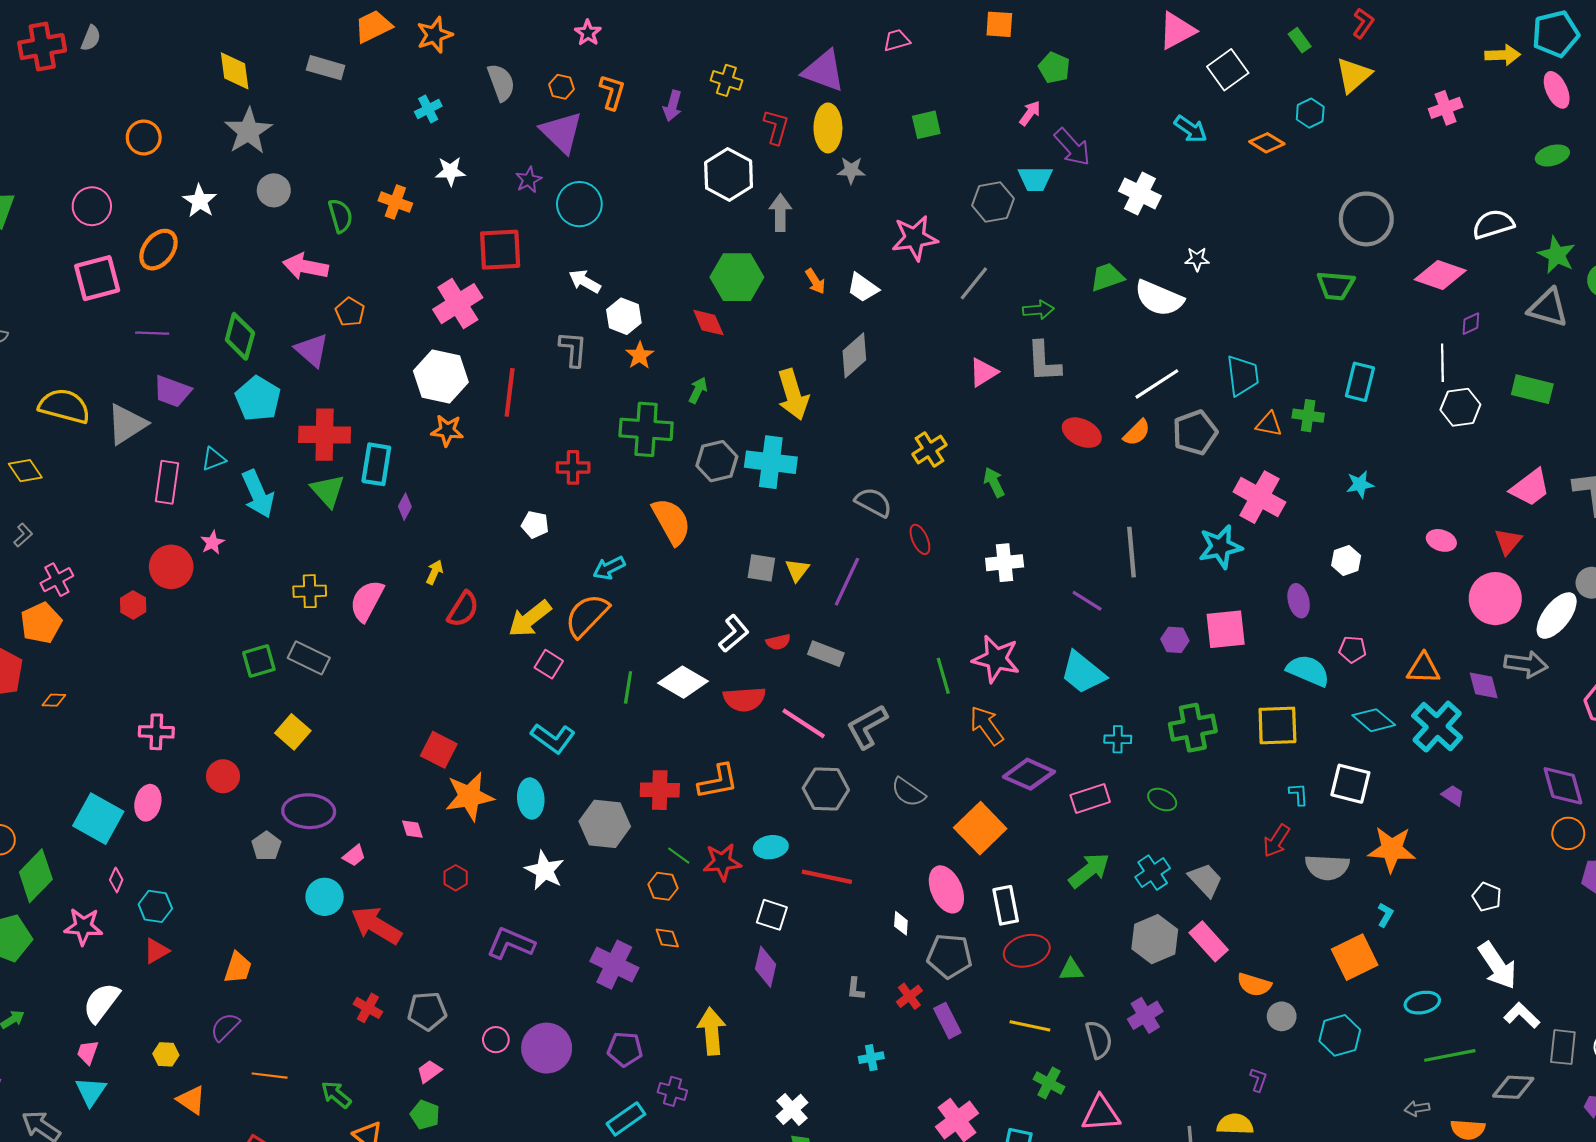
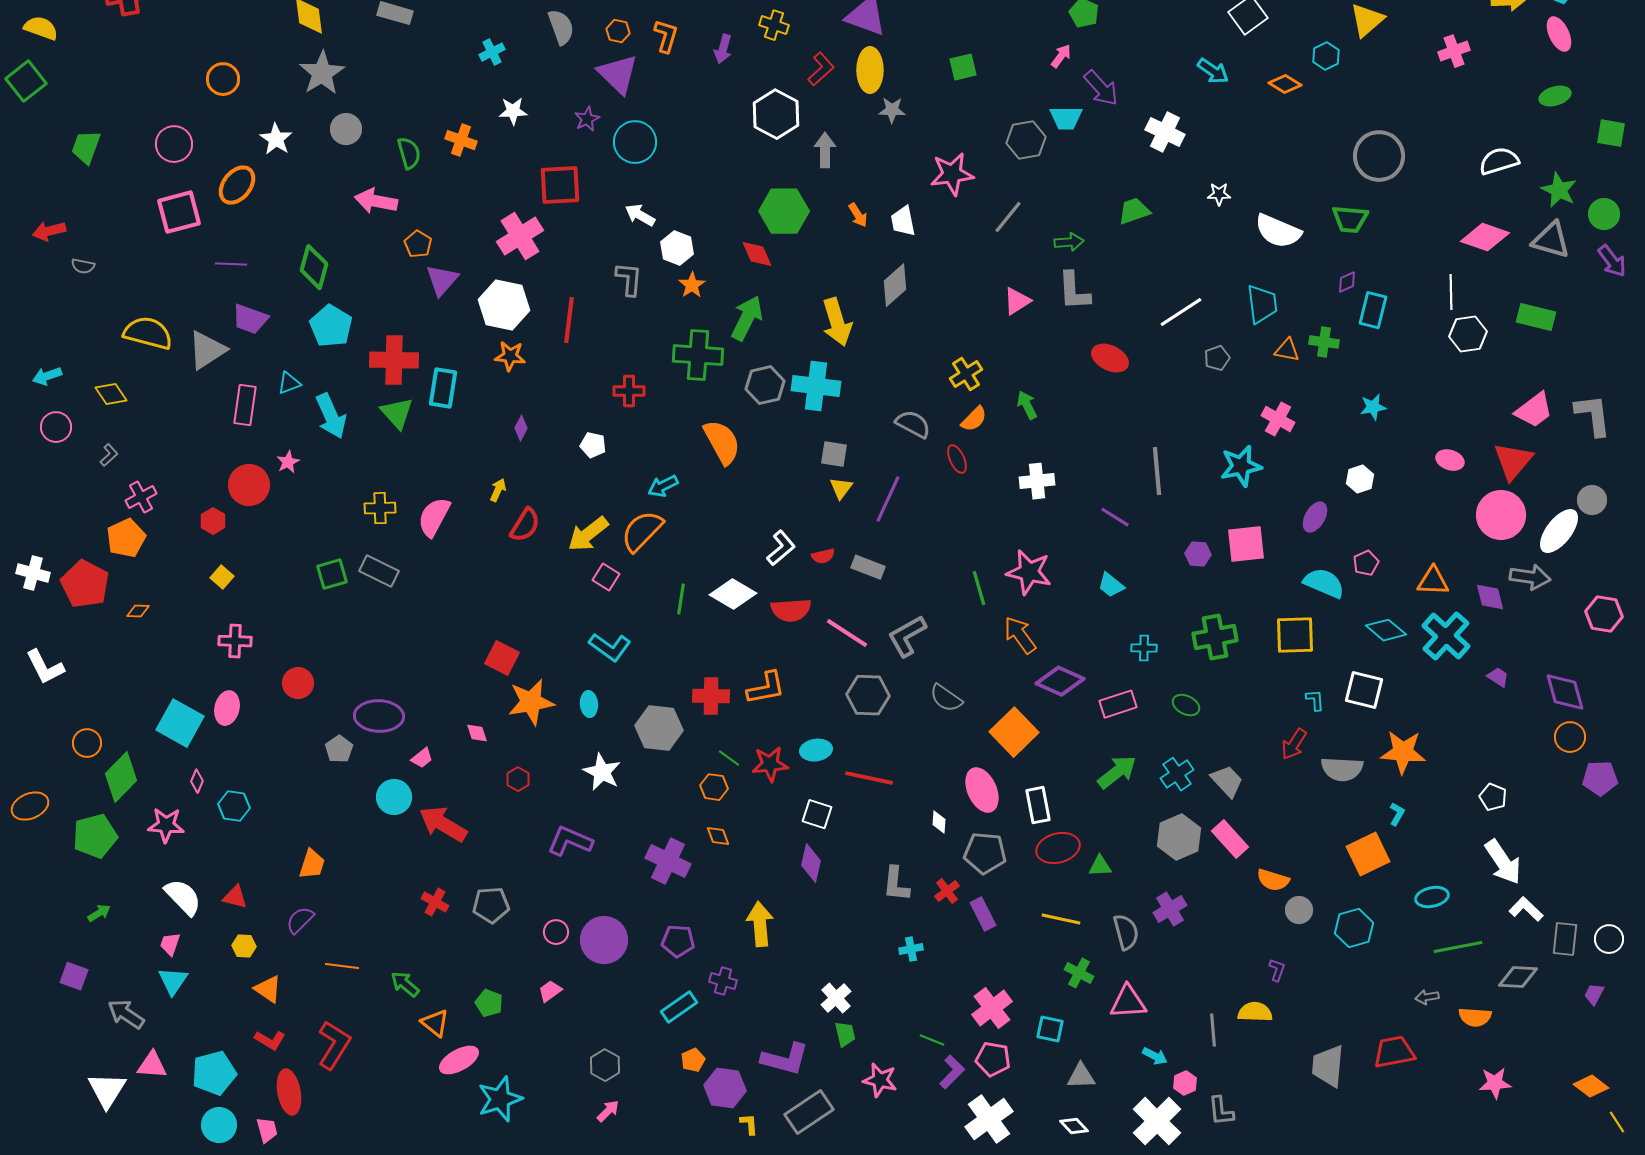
red L-shape: (776, 127) -> (821, 69), turned 32
pink diamond: (1440, 275) -> (1485, 237), moved
white trapezoid: (863, 288) -> (903, 221), turned 44
white semicircle: (1159, 298) -> (1278, 231), moved
purple diamond: (1471, 324) -> (1347, 282), moved
purple triangle: (312, 350) -> (442, 280), moved, turned 30
green arrow: (698, 390) -> (747, 318), size x1.8
orange semicircle: (1137, 433) -> (974, 419), moved
gray pentagon: (1195, 433) -> (1217, 358), size x0.6
pink cross: (1259, 497) -> (1278, 419), size x0.7
purple diamond: (405, 507) -> (521, 428), moved
red triangle: (1508, 541) -> (1513, 461), size x1.5
gray square: (761, 568) -> (834, 454), moved
purple ellipse: (1299, 601) -> (1315, 517), turned 44
pink pentagon: (1353, 649) -> (1366, 563), turned -30
cyan trapezoid: (1083, 673) -> (1111, 585), size x0.6
yellow square: (293, 732) -> (222, 577), moved, size x0.7
purple trapezoid: (1453, 795) -> (1498, 677), moved
cyan ellipse: (531, 798) -> (589, 704), size x0.7
red triangle: (156, 951) -> (235, 897), moved, turned 44
gray L-shape: (855, 989) -> (896, 884), size x1.6
white semicircle: (101, 1003) -> (183, 897), turned 99
pink trapezoid: (429, 1071) -> (550, 991), moved

